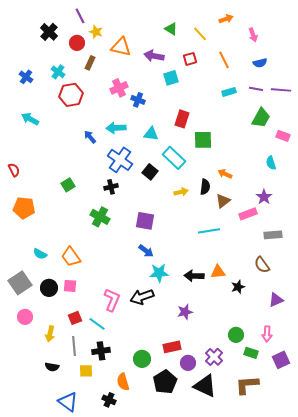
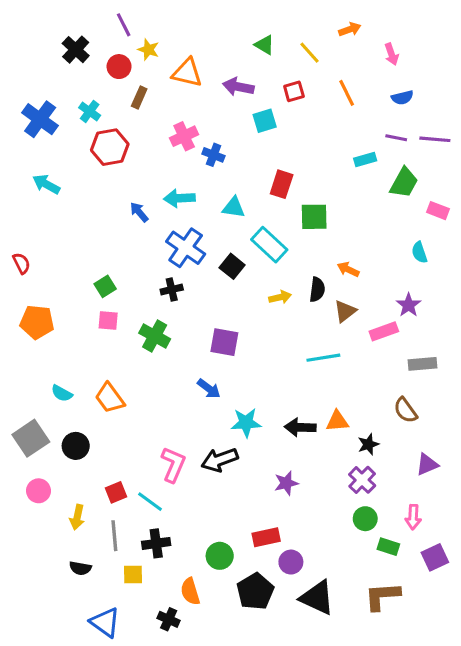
blue cross: (26, 77) -> (40, 119), size x1.6
cyan rectangle: (229, 92) -> (365, 159), moved
blue arrow: (146, 251) -> (209, 389), moved
pink square: (70, 286) -> (108, 320), moved
purple cross: (214, 357) -> (362, 480), moved

